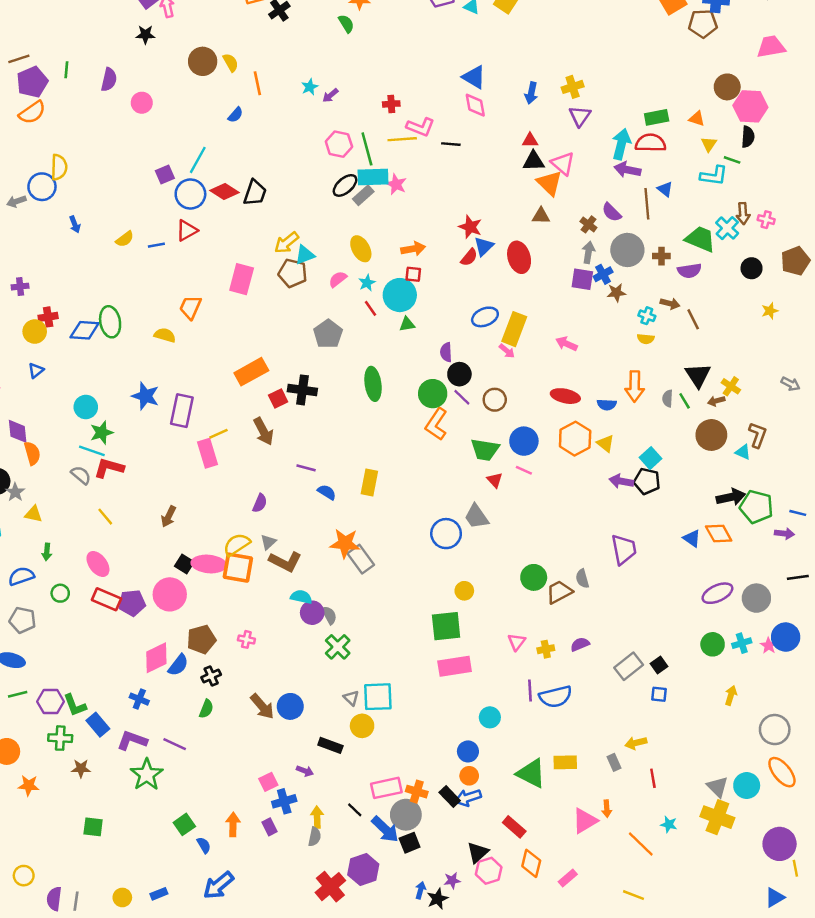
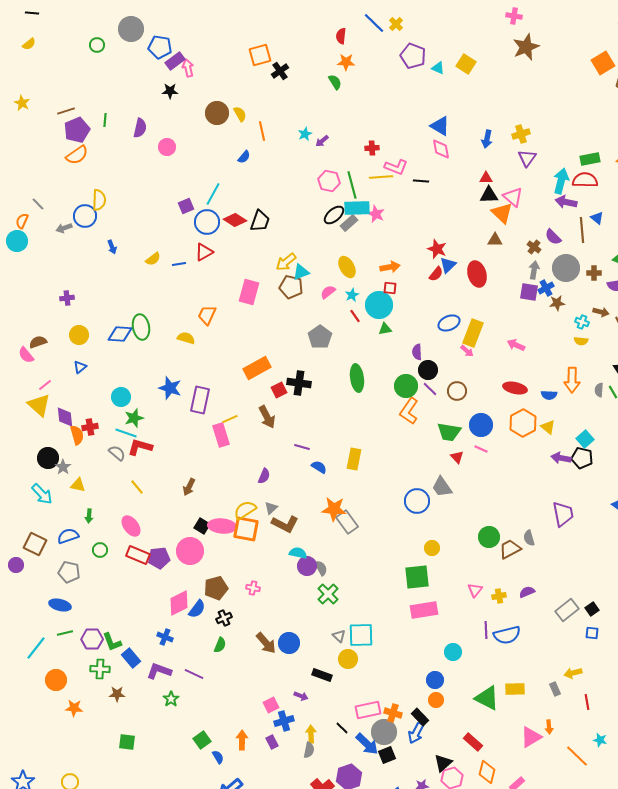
red cross: (48, 317) -> (90, 427), moved
green star: (147, 775) -> (171, 699), size x0.6
blue arrow: (468, 798) -> (416, 733), moved, turned -45

